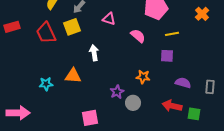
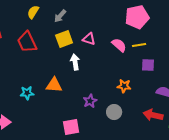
pink triangle: (109, 19) -> (89, 39), moved
yellow square: (72, 27) -> (64, 39), moved
yellow line: (172, 34) -> (139, 45), moved
purple star: (117, 92) -> (90, 101), moved

